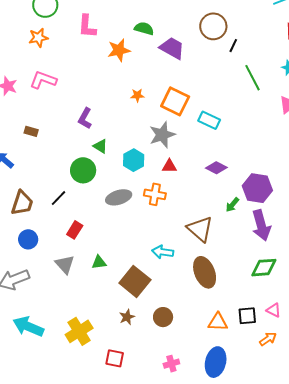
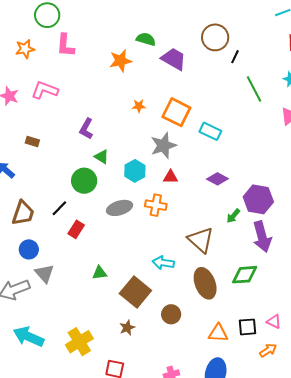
pink L-shape: (87, 26) -> (65, 45), moved
orange star: (38, 38) -> (25, 49), moved
red rectangle: (75, 230) -> (76, 229), moved
gray triangle: (65, 264) -> (44, 273), moved
green diamond: (264, 268) -> (245, 275), moved
brown circle: (163, 317) -> (171, 314), moved

